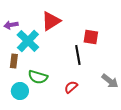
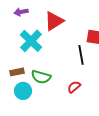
purple arrow: (11, 25) -> (21, 12), moved
brown rectangle: (14, 61) -> (17, 72), moved, turned 72

